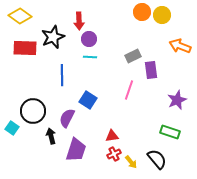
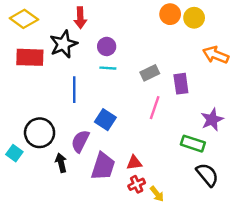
red arrow: (79, 21) -> (80, 18), moved
gray rectangle: (133, 56) -> (150, 73), moved
green rectangle: (170, 132) -> (193, 144), moved
purple trapezoid: (76, 150) -> (103, 166), moved
black semicircle: (157, 159) -> (207, 175), moved

